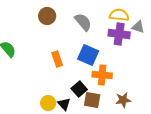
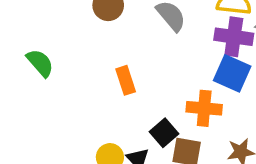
blue square: (88, 55) -> (232, 73), moved

